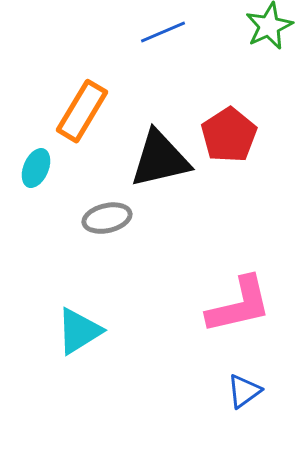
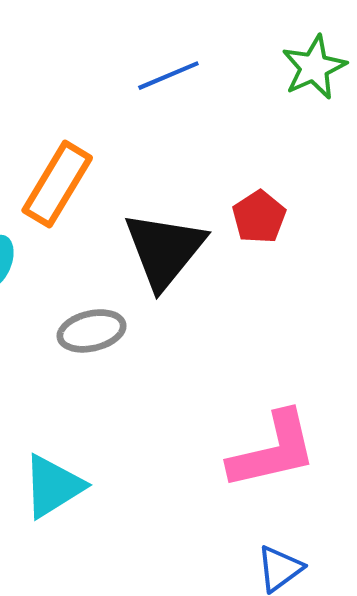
red pentagon: (229, 135) -> (259, 217), size x0.7
black triangle: (160, 159) -> (164, 250), turned -38

